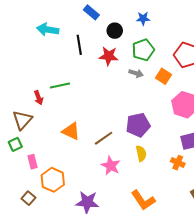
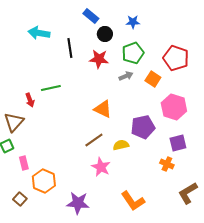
blue rectangle: (91, 12) -> (91, 16), moved
gray arrow: (136, 73) -> (126, 76), turned -40
purple pentagon: (138, 125) -> (143, 127), moved
orange triangle: (71, 131) -> (103, 109), moved
yellow semicircle: (141, 153) -> (121, 145), moved, turned -91

